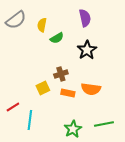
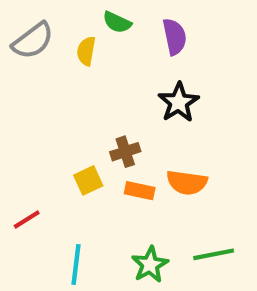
green semicircle: (57, 38) -> (117, 22), moved, turned 56
cyan line: (30, 120) -> (76, 265), moved

